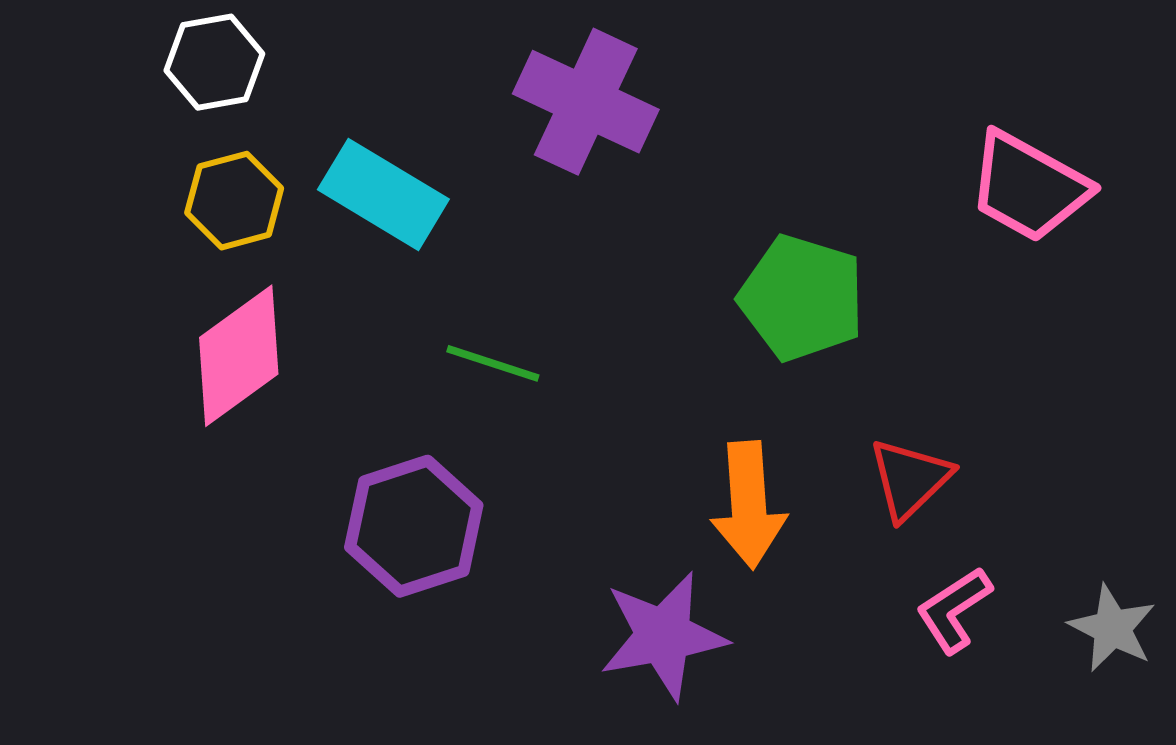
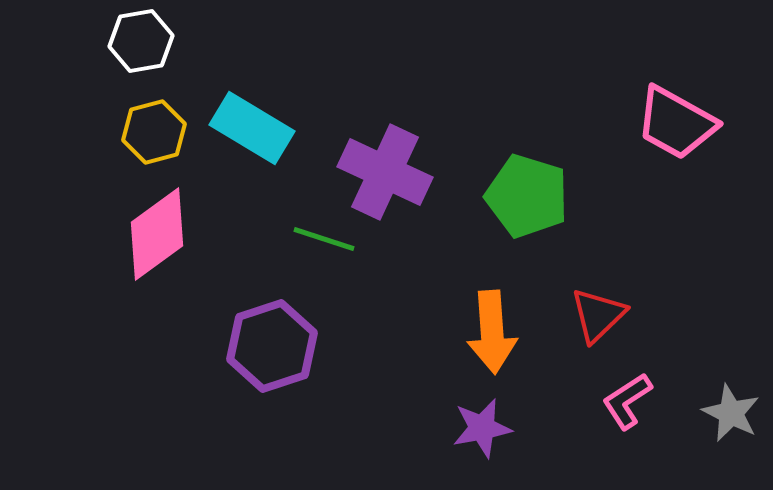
purple cross: (586, 102) -> (385, 172), moved
purple star: (663, 636) -> (482, 428), moved, size x0.7

